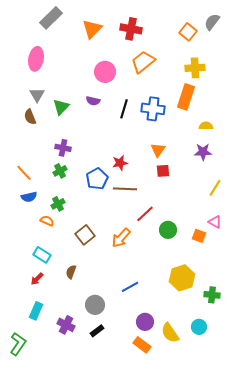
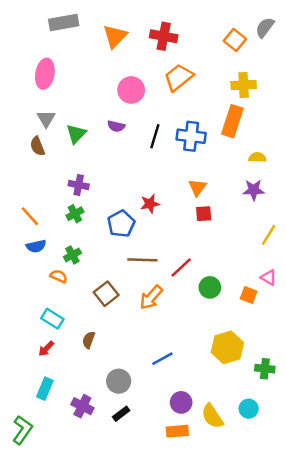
gray rectangle: (51, 18) -> (64, 22), turned 35
brown line: (125, 189) -> (142, 260), moved
orange rectangle: (142, 345) -> (177, 431), turned -42

